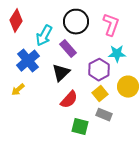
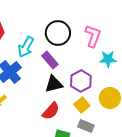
cyan star: (117, 54) -> (108, 59), moved
black triangle: (61, 73) -> (54, 84), moved, turned 30

